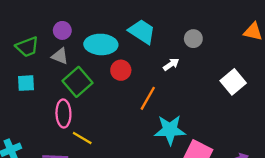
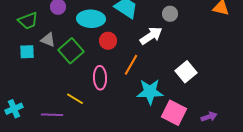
gray triangle: (60, 56) -> (48, 40), moved
white arrow: (171, 64) -> (151, 36), size x1.6
white square: (233, 82) -> (186, 72), moved
pink ellipse: (63, 113) -> (100, 78), moved

